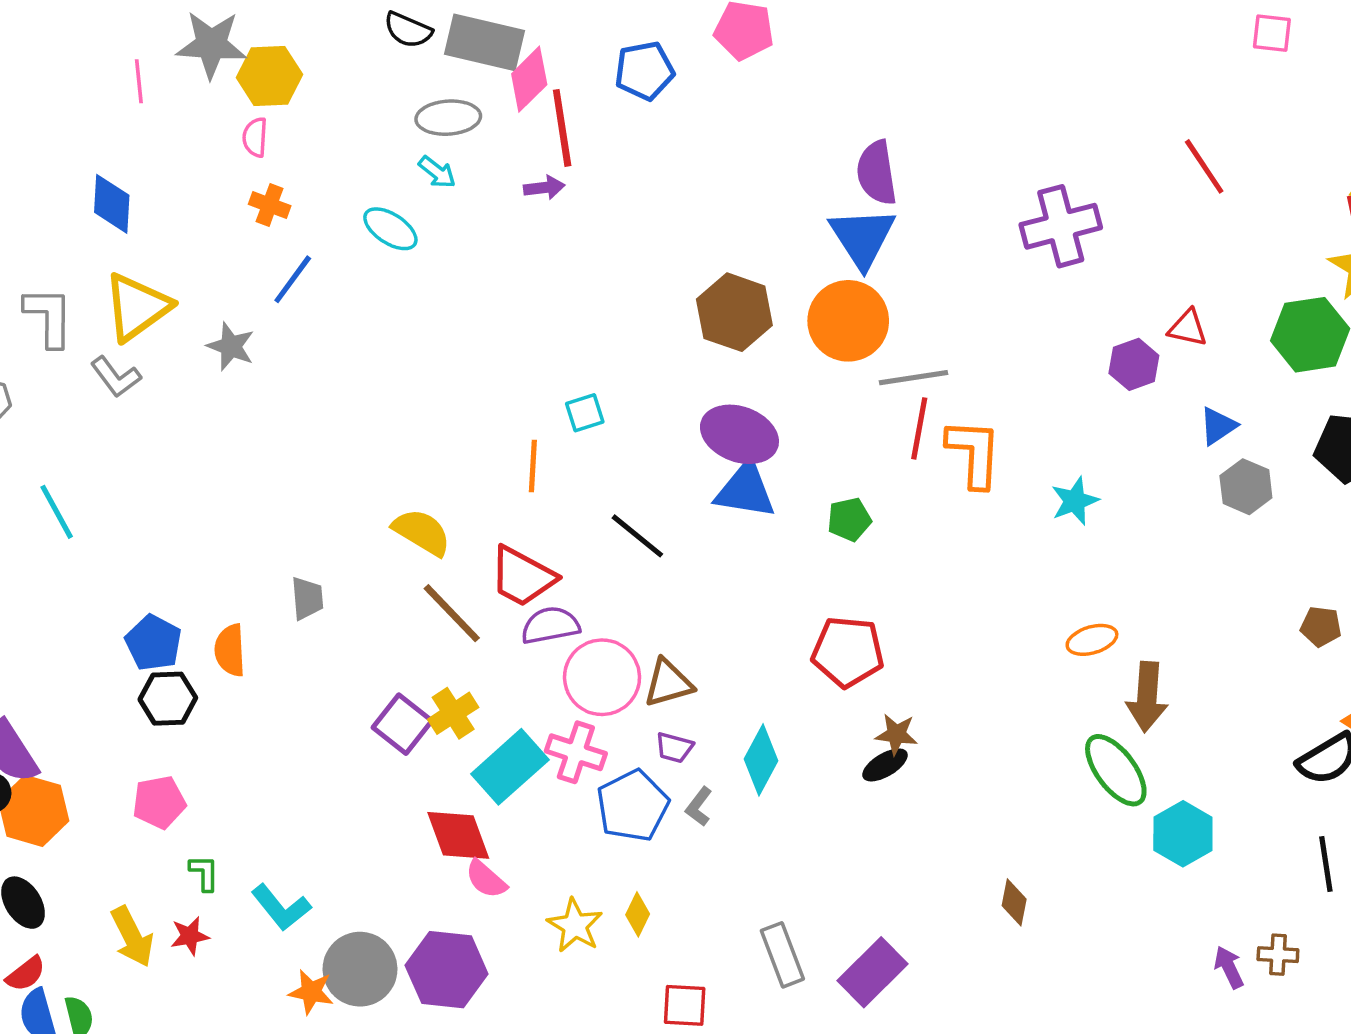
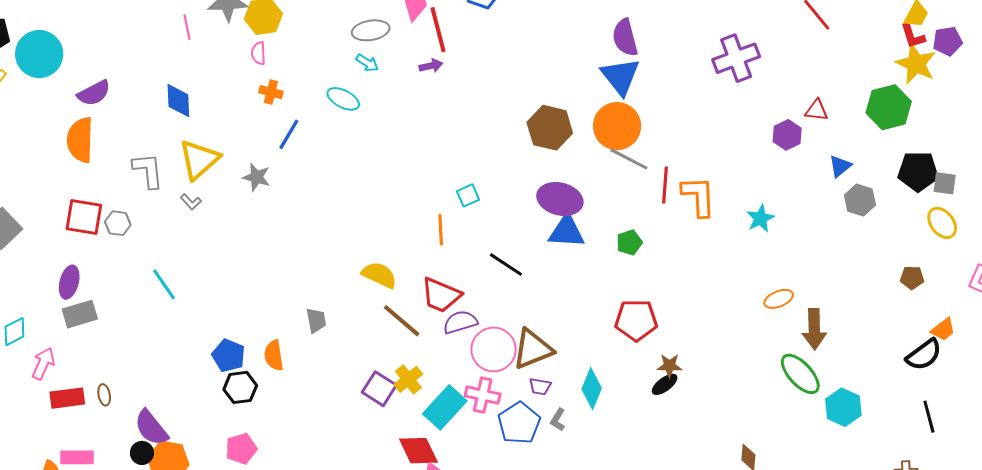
gray L-shape: (116, 377) -> (191, 202), size x0.7
gray line: (913, 378) -> (629, 159), moved, turned 42
brown triangle: (668, 683) -> (533, 349), size x1.4

